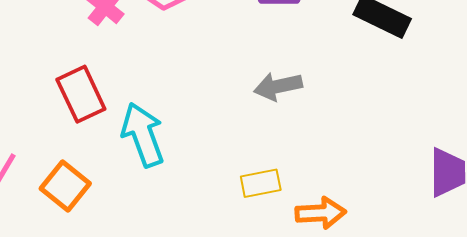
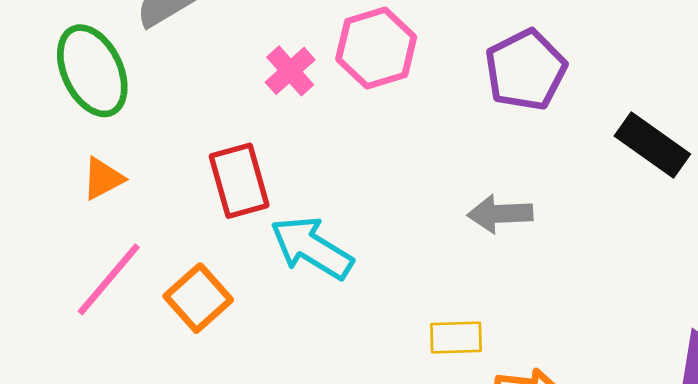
cyan arrow: (143, 135) -> (312, 248), turned -48

